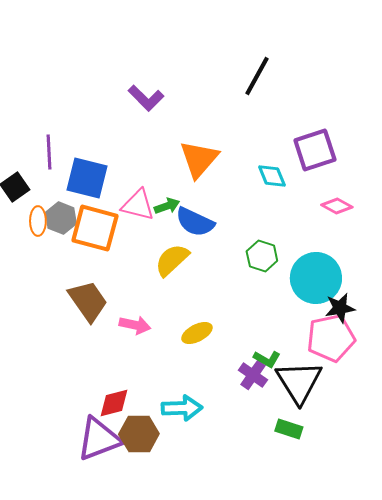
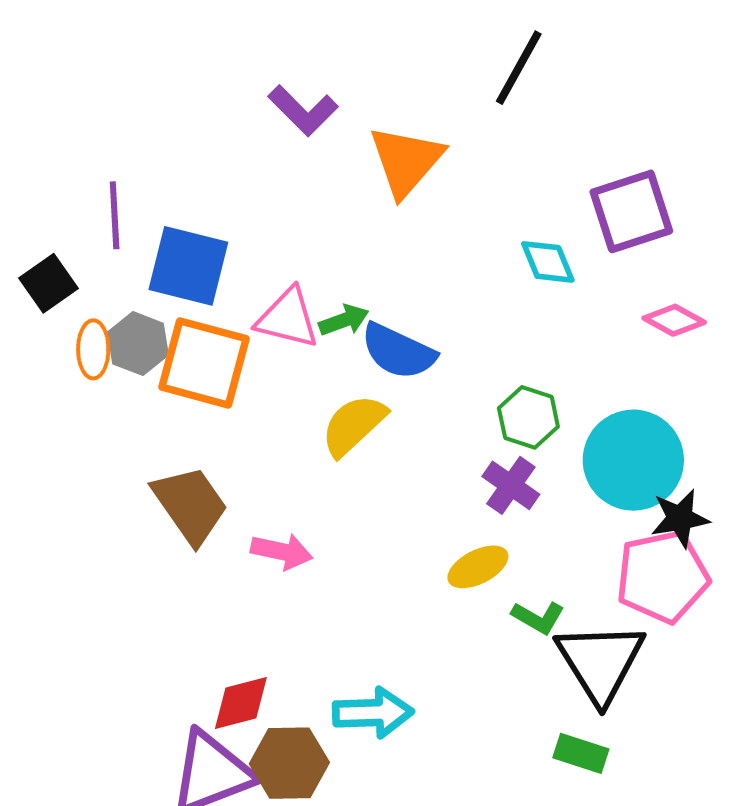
orange triangle: (199, 159) -> (406, 161), moved
yellow ellipse: (197, 333) -> (478, 567), moved
purple cross: (253, 375) -> (511, 485), moved

